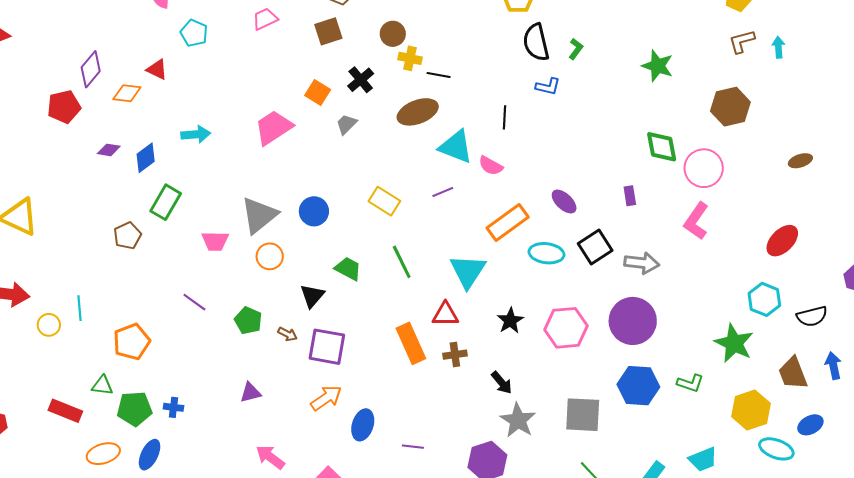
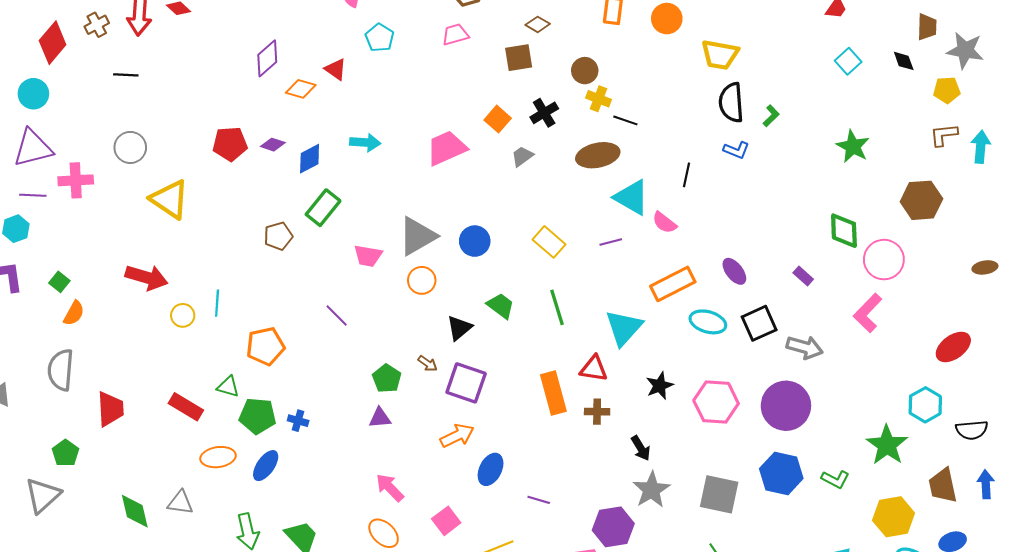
cyan arrow: (778, 47) -> (981, 147), size x1.4
red pentagon: (64, 107) -> (230, 144), moved
purple rectangle: (630, 196) -> (803, 276), turned -48
green pentagon: (248, 320) -> (387, 379), moved

